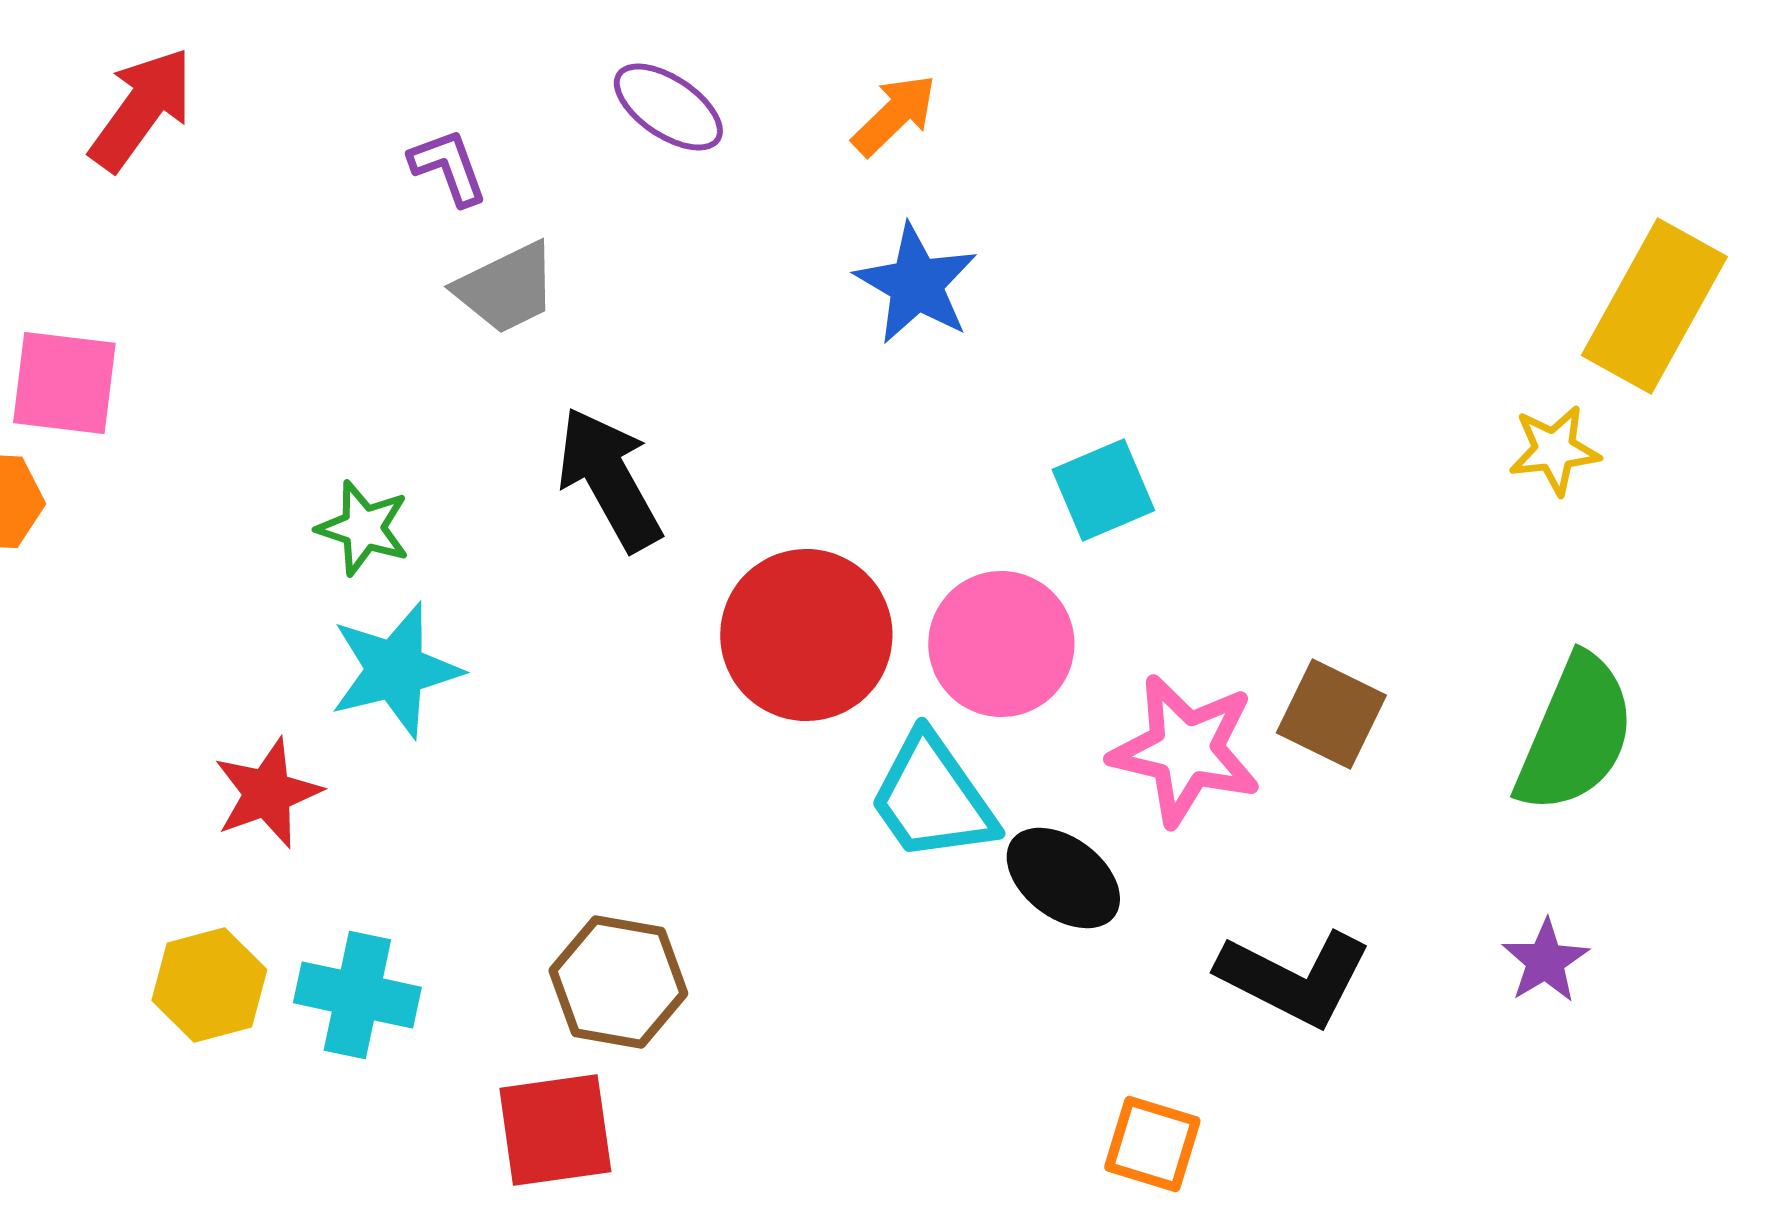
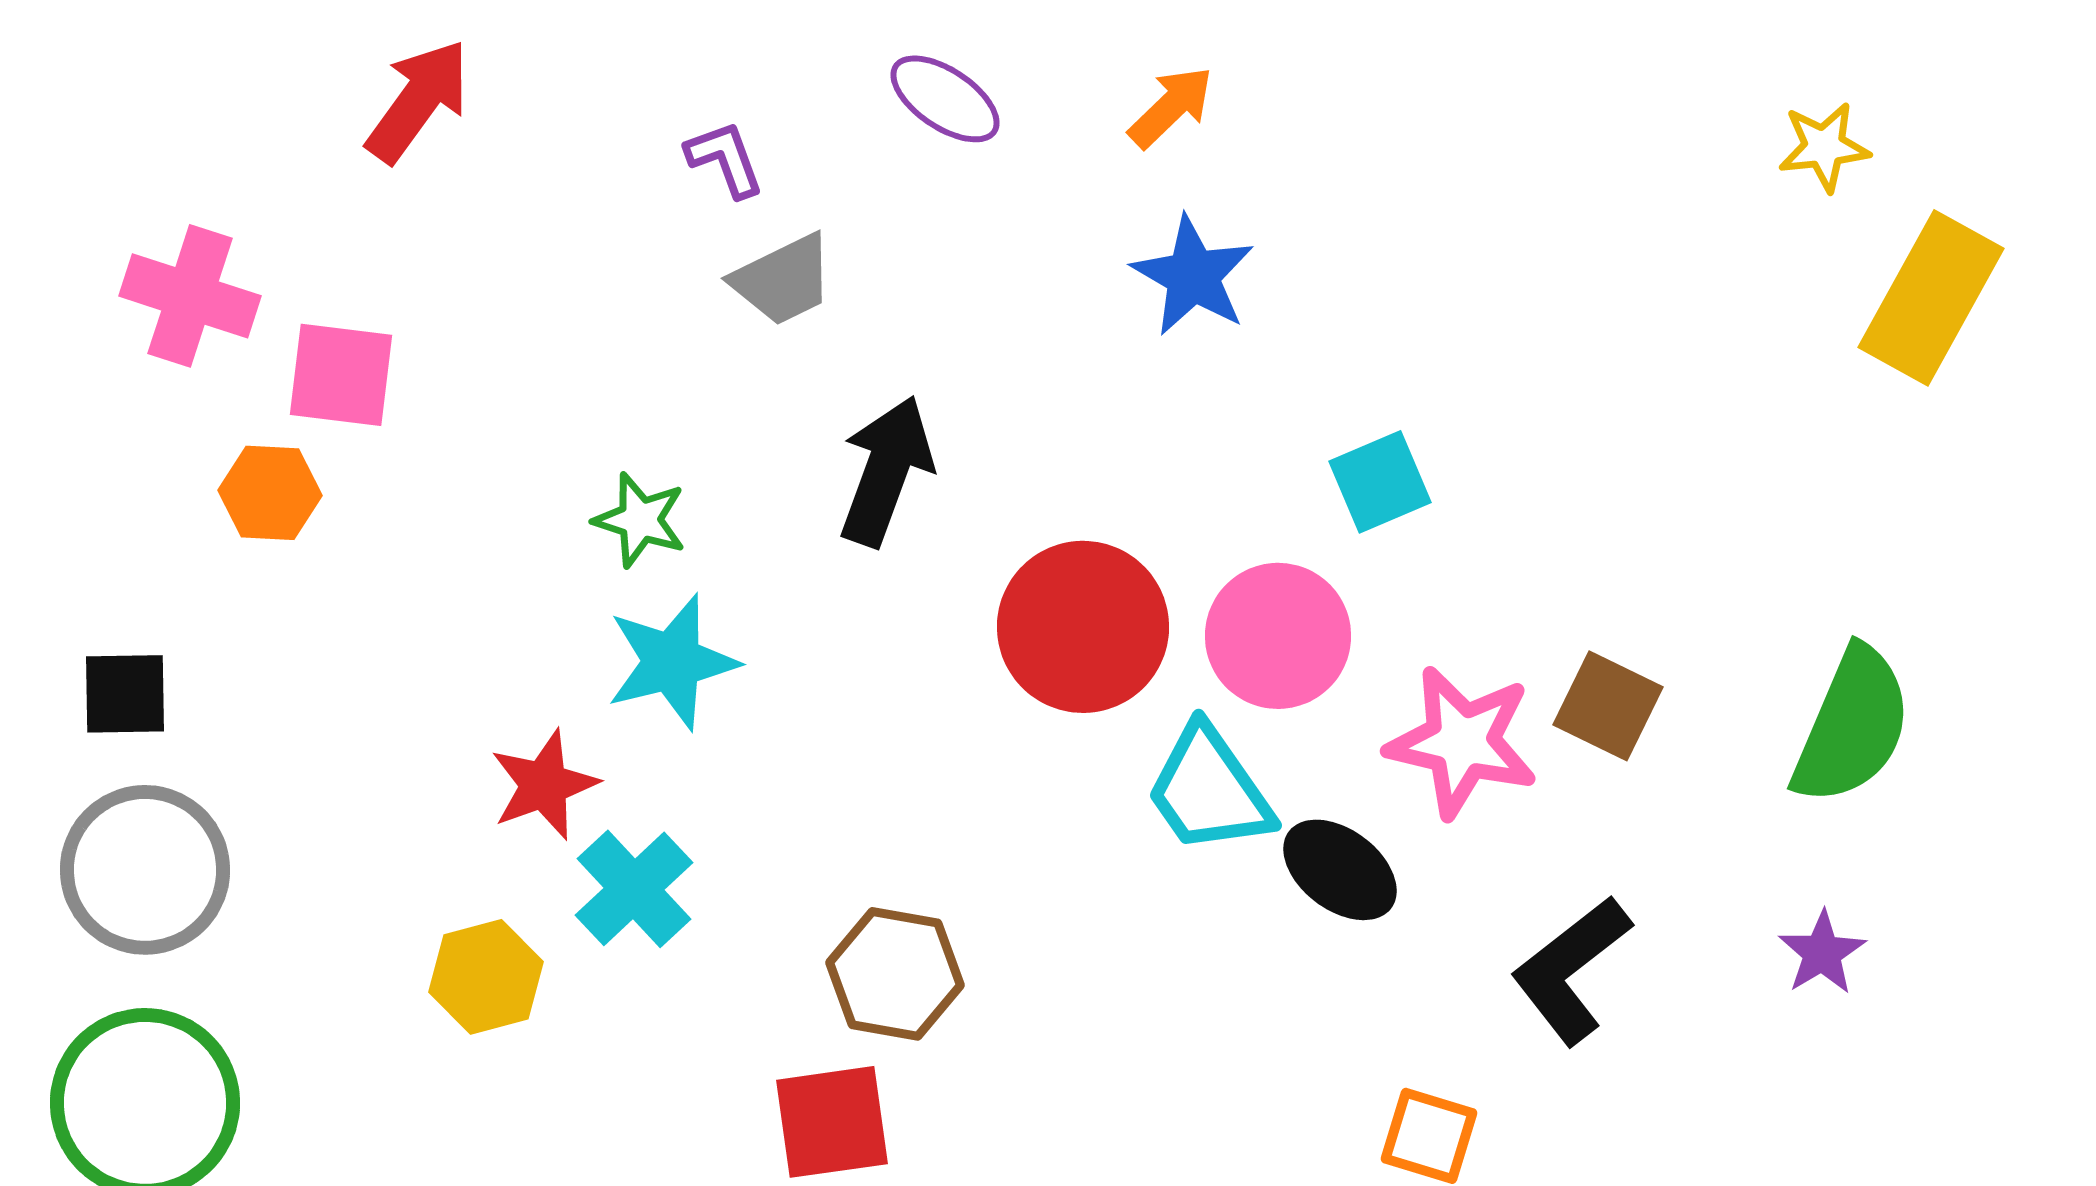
yellow star: (1554, 450) -> (1824, 147), moved
black arrow: (609, 479) -> (886, 471), turned 49
black L-shape: (1294, 978) -> (1571, 970), turned 115
cyan cross: (357, 995) -> (634, 889), moved, turned 35

